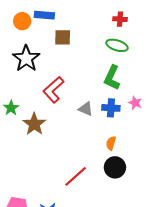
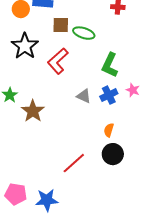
green ellipse: (117, 45) -> (84, 33), moved
red L-shape: (53, 90) -> (58, 61), moved
blue cross: (111, 108) -> (109, 95), turned -30

